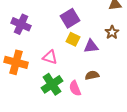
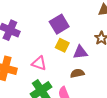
brown semicircle: (92, 75) -> (77, 73), moved

